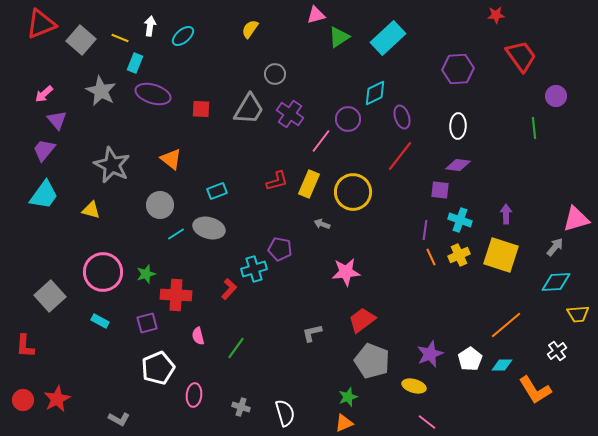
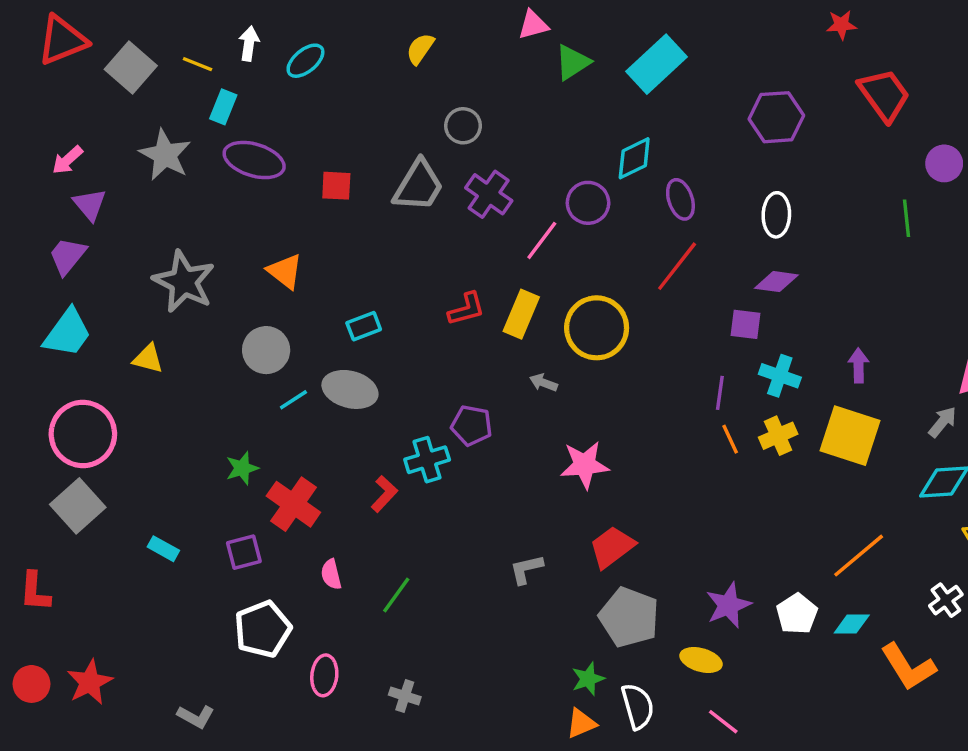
pink circle: (103, 272) -> (83, 434), moved
red cross: (176, 295) -> (293, 504), turned 32
white semicircle: (285, 413) -> (638, 706), moved

